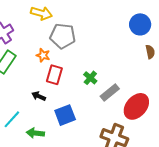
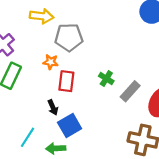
black arrow: (39, 96) -> (53, 107), turned -128
blue square: (65, 115) -> (70, 125), moved

